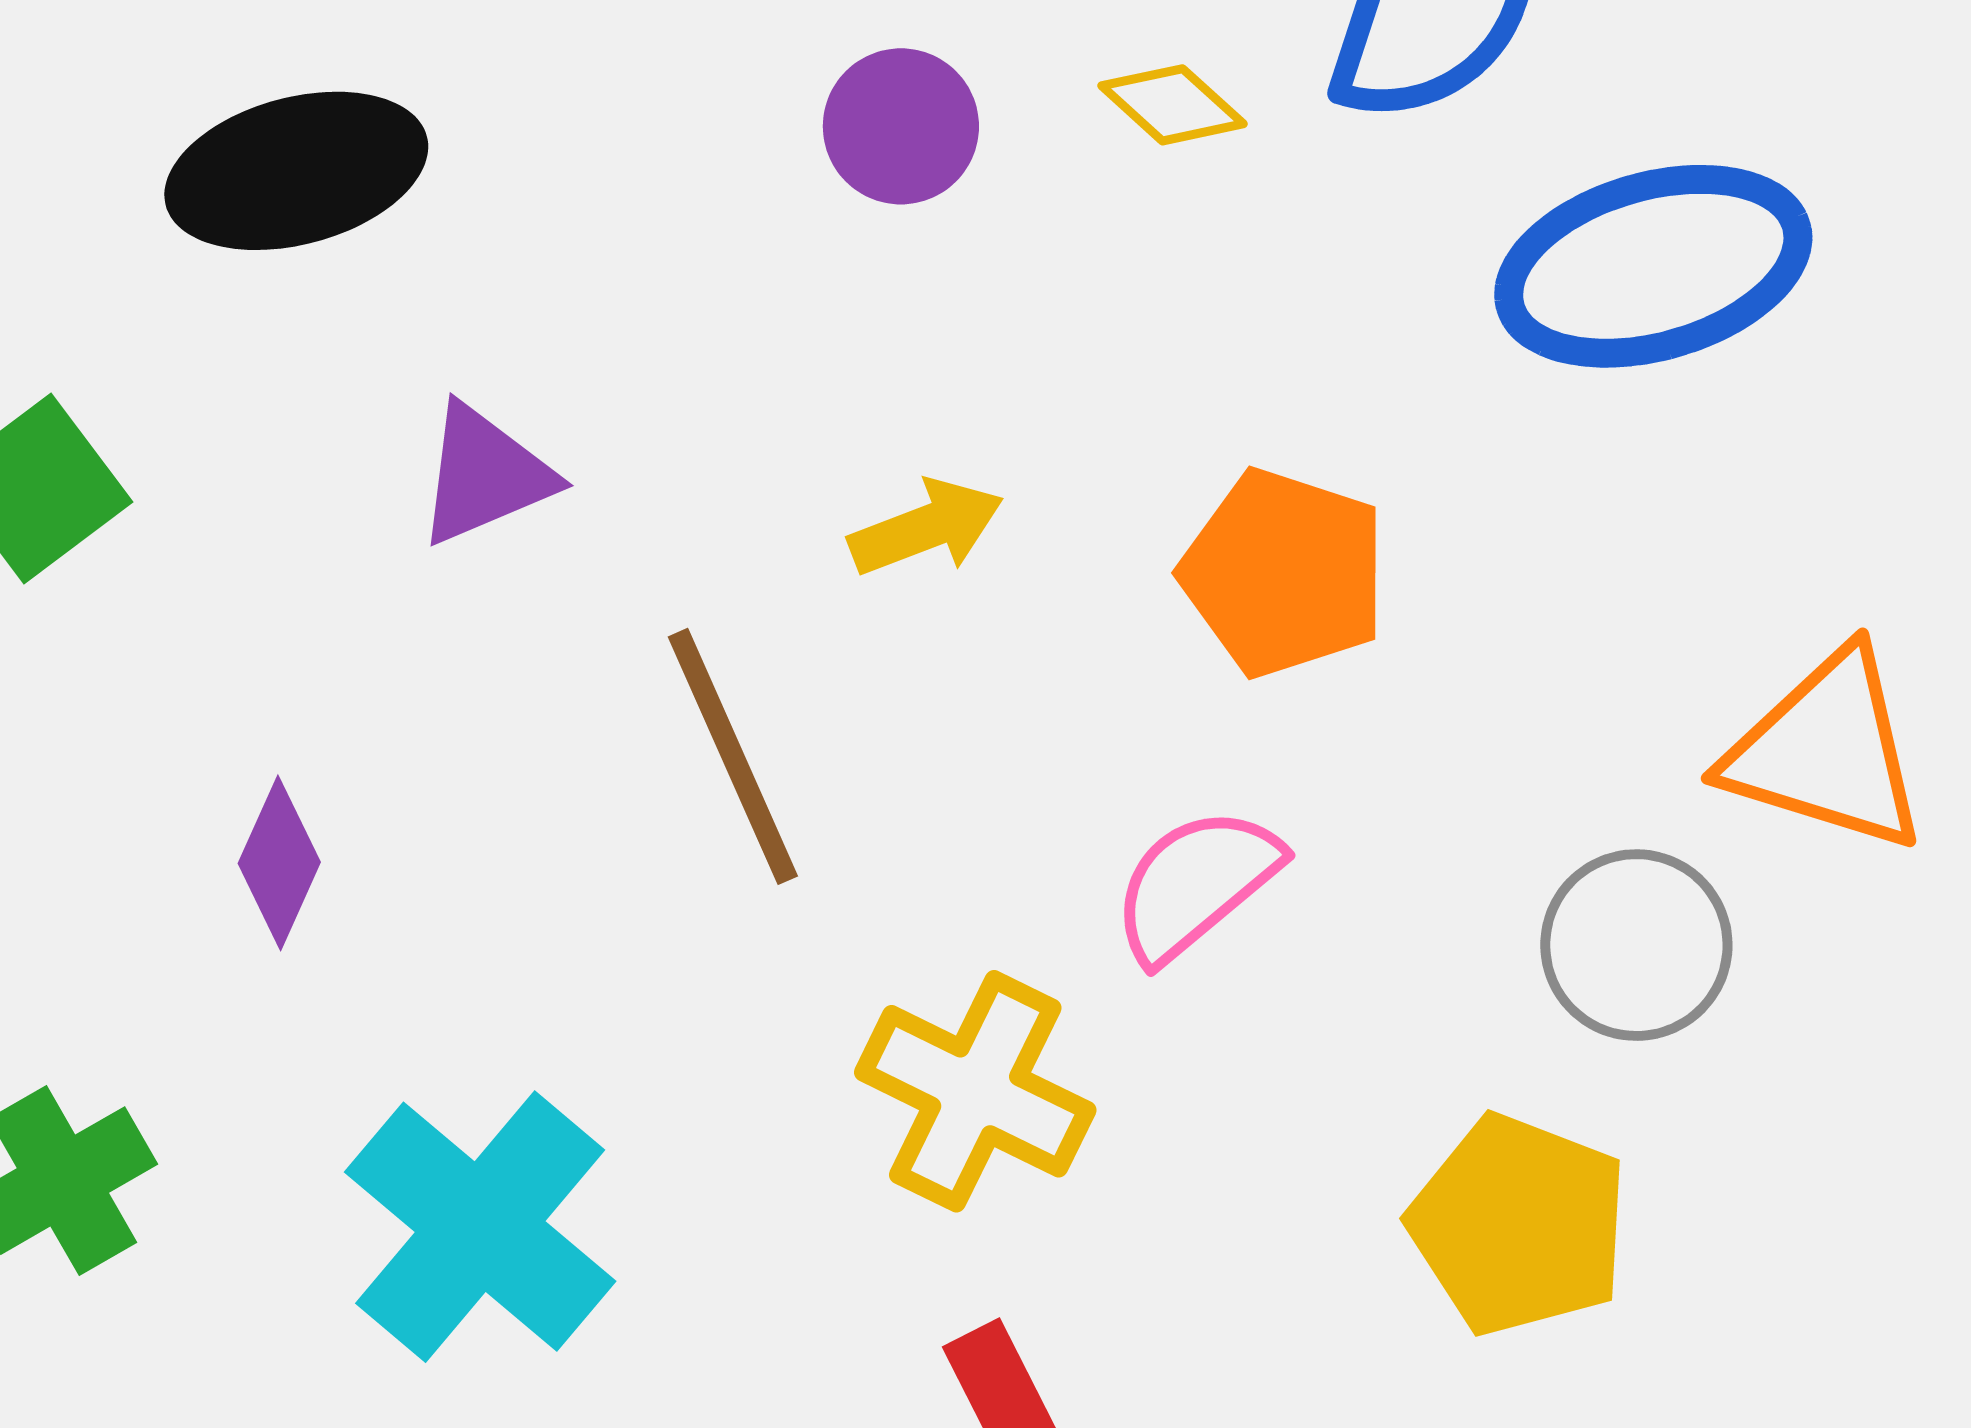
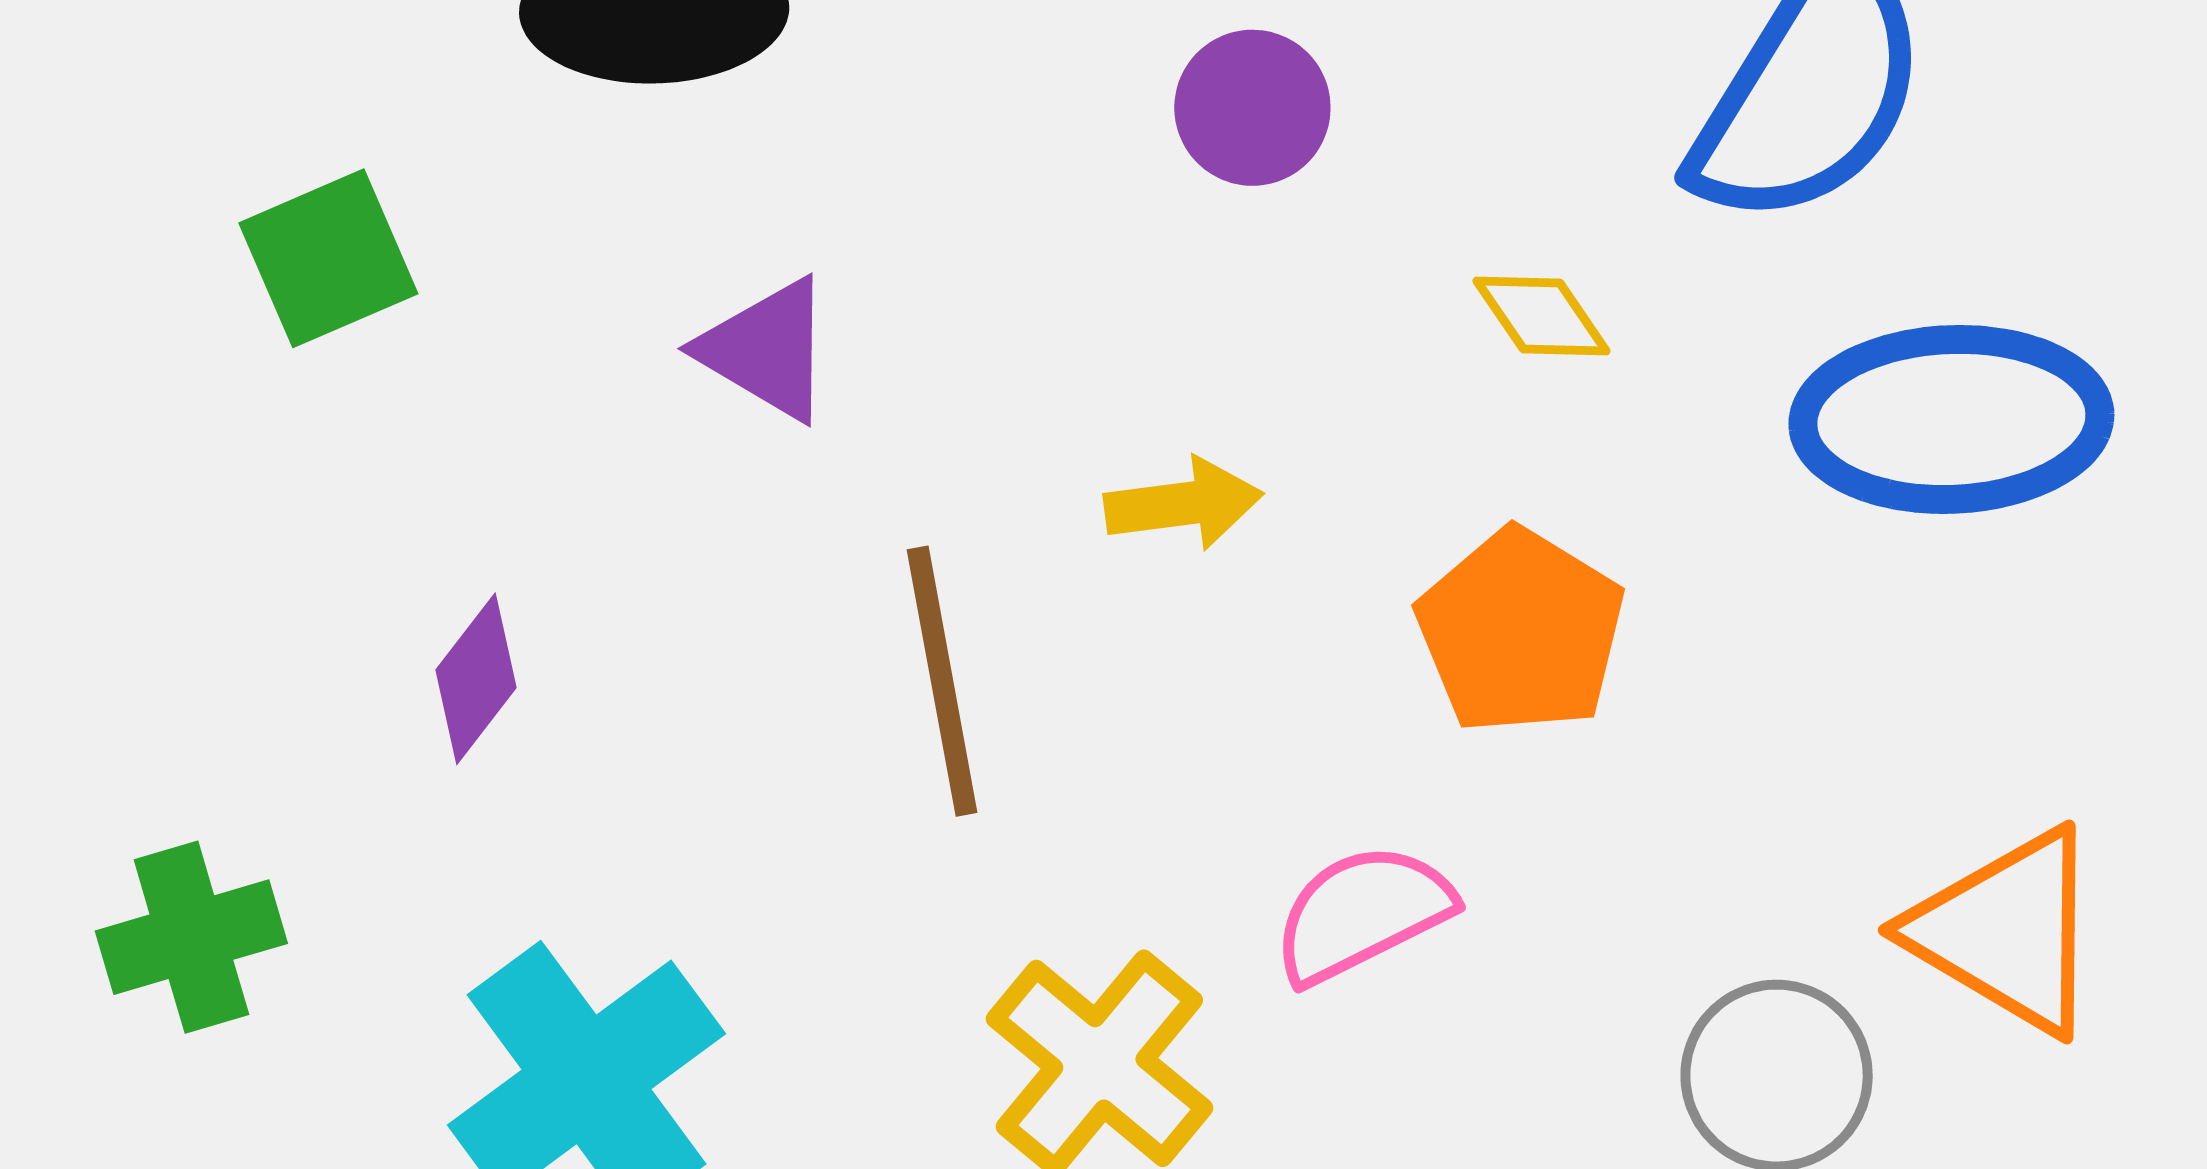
yellow diamond: (1173, 105) -> (1542, 316), moved
purple triangle: (485, 475) -> (767, 349), turned 40

